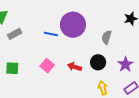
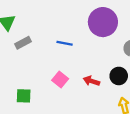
purple circle: (73, 25) -> (103, 22), moved
green square: (12, 68) -> (24, 96), moved

